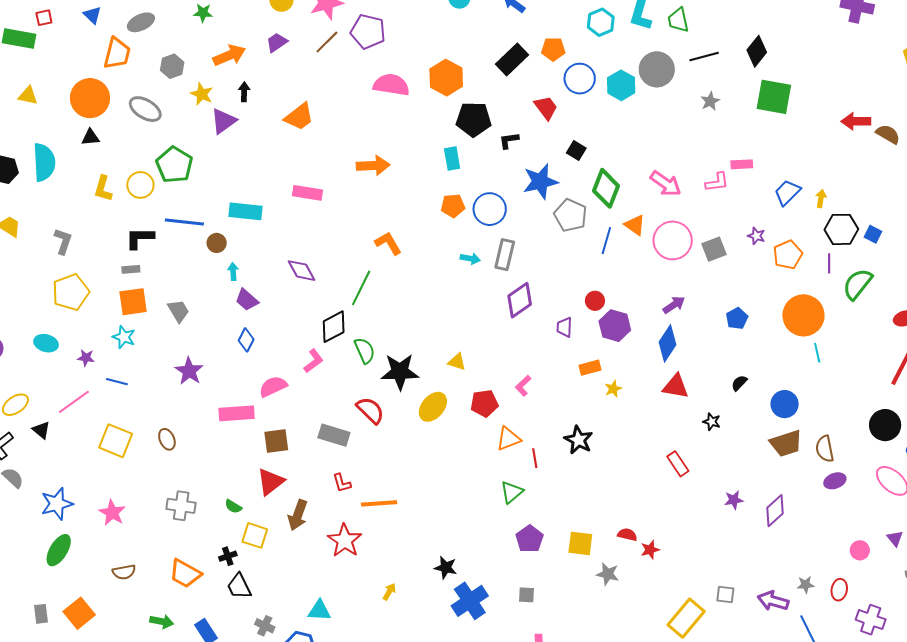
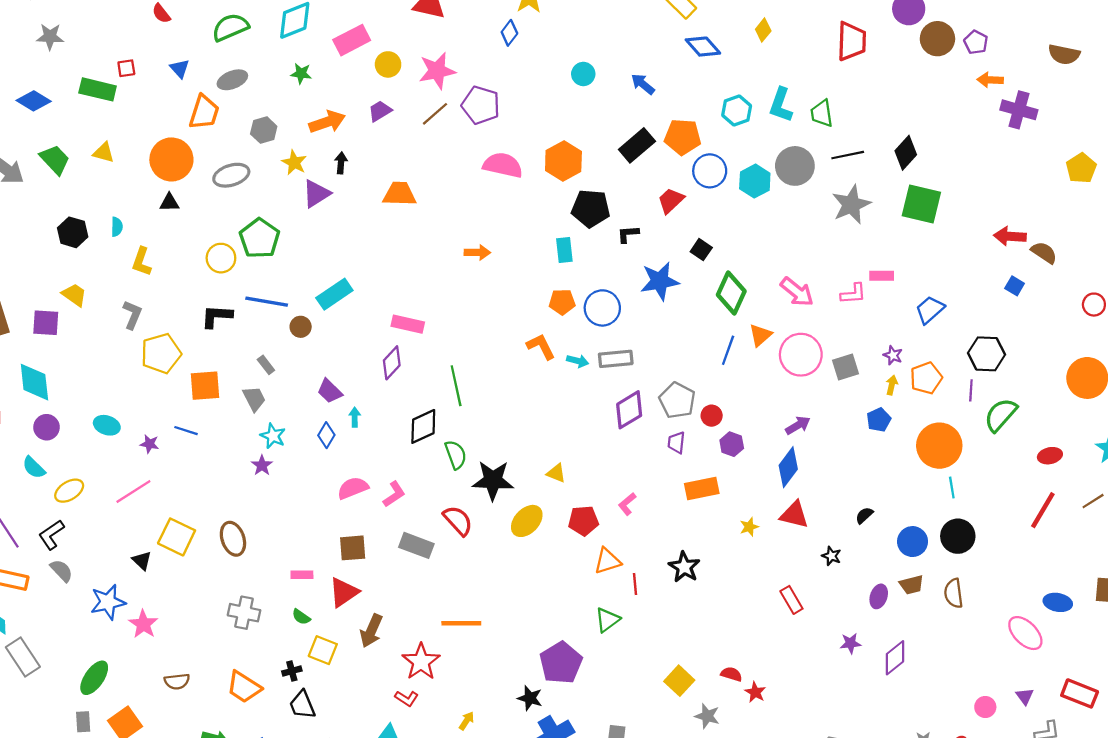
orange pentagon: (553, 49) -> (683, 137), size x1.4
gray star: (710, 101) -> (851, 205), size x1.8
red trapezoid: (546, 108) -> (671, 201), turned -100
gray ellipse: (145, 109) -> (231, 175), turned -52
orange trapezoid: (299, 117) -> (400, 194), turned -144
cyan semicircle: (44, 162) -> (117, 227), size x0.5
orange arrow: (373, 166) -> (477, 252), size x0.7
yellow L-shape: (103, 189) -> (142, 262), moved
pink rectangle: (307, 193) -> (408, 324), moved
yellow arrow: (821, 198) -> (892, 385), moved
cyan rectangle: (246, 211) -> (334, 294), turned -44
gray pentagon: (570, 215) -> (677, 400), moved
orange triangle: (635, 225) -> (760, 335), turned 40
blue square: (873, 234) -> (1015, 286), moved
orange L-shape: (388, 243) -> (541, 346), moved
gray rectangle: (505, 255) -> (616, 359), turned 68
gray rectangle: (131, 269) -> (266, 365), moved, turned 54
purple diamond: (301, 271) -> (392, 363), turned 68
cyan arrow: (233, 272) -> (355, 417), moved
green line: (361, 288) -> (456, 386), turned -42
yellow pentagon: (71, 292) -> (161, 353), moved
blue pentagon: (737, 318) -> (879, 420), moved
purple hexagon: (615, 326) -> (732, 444), size x0.7
cyan star: (124, 337) -> (273, 436), moved
pink L-shape: (313, 361) -> (394, 494), moved
orange rectangle: (590, 368) -> (702, 489), size x1.4
purple star: (189, 371) -> (262, 465), size x0.7
blue line: (117, 382) -> (186, 431), moved
yellow star: (613, 389) -> (749, 527), moved
pink rectangle: (237, 413) -> (302, 575), moved, size x0.6
black circle: (885, 425) -> (958, 536), moved
black triangle: (41, 430) -> (142, 561), moved
brown ellipse: (167, 439) -> (233, 539), size x1.4
brown trapezoid: (786, 443) -> (912, 585), size x0.7
purple ellipse: (835, 481) -> (879, 596), moved, turned -55
red L-shape: (342, 483) -> (407, 698), moved, turned -45
pink star: (112, 513) -> (143, 624), moved
purple pentagon: (530, 539) -> (561, 663), moved, size x1.4
yellow square: (580, 543) -> (679, 681), turned 32
green ellipse: (59, 550) -> (94, 678), moved
red star: (650, 550) -> (755, 692), turned -30

